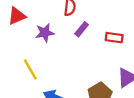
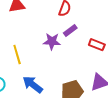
purple star: (45, 33) -> (52, 41), moved

